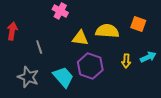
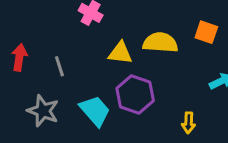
red arrow: (12, 31) -> (19, 57), moved
yellow arrow: (126, 61) -> (189, 123), moved

